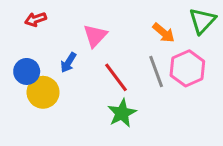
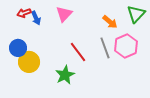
pink triangle: (95, 36) -> (64, 14), moved
blue arrow: (68, 63) -> (36, 18), moved, turned -56
green star: (122, 113) -> (65, 75), moved

